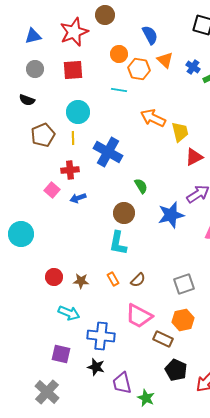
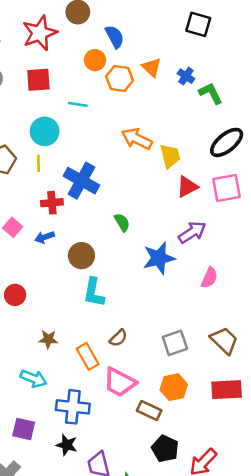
blue semicircle: (150, 35) -> (115, 37), moved
cyan line: (119, 90) -> (78, 104), moved
red cross: (70, 170) -> (52, 203), moved
brown circle: (124, 213) -> (81, 256), moved
red circle: (54, 277) -> (15, 295), moved
orange rectangle: (113, 279) -> (88, 356), moved, size x1.5

